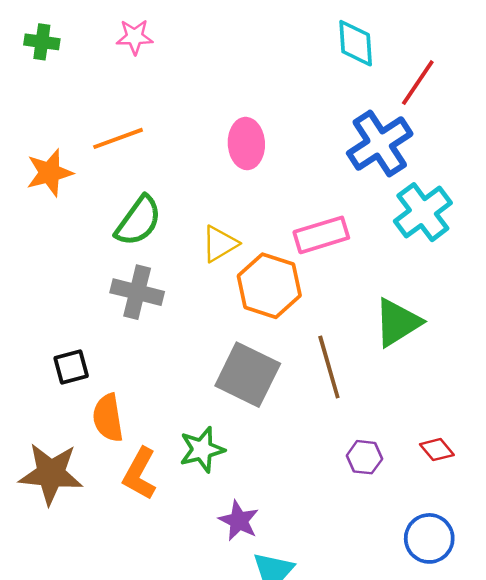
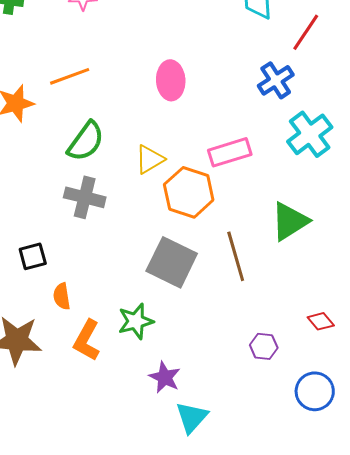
blue cross: (380, 144) -> (276, 80), size x0.7
orange semicircle: (108, 418) -> (62, 296), size x0.7
purple hexagon: (364, 457) -> (264, 346), moved

